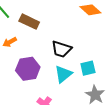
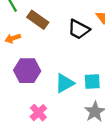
black trapezoid: (61, 49) -> (79, 29), moved

